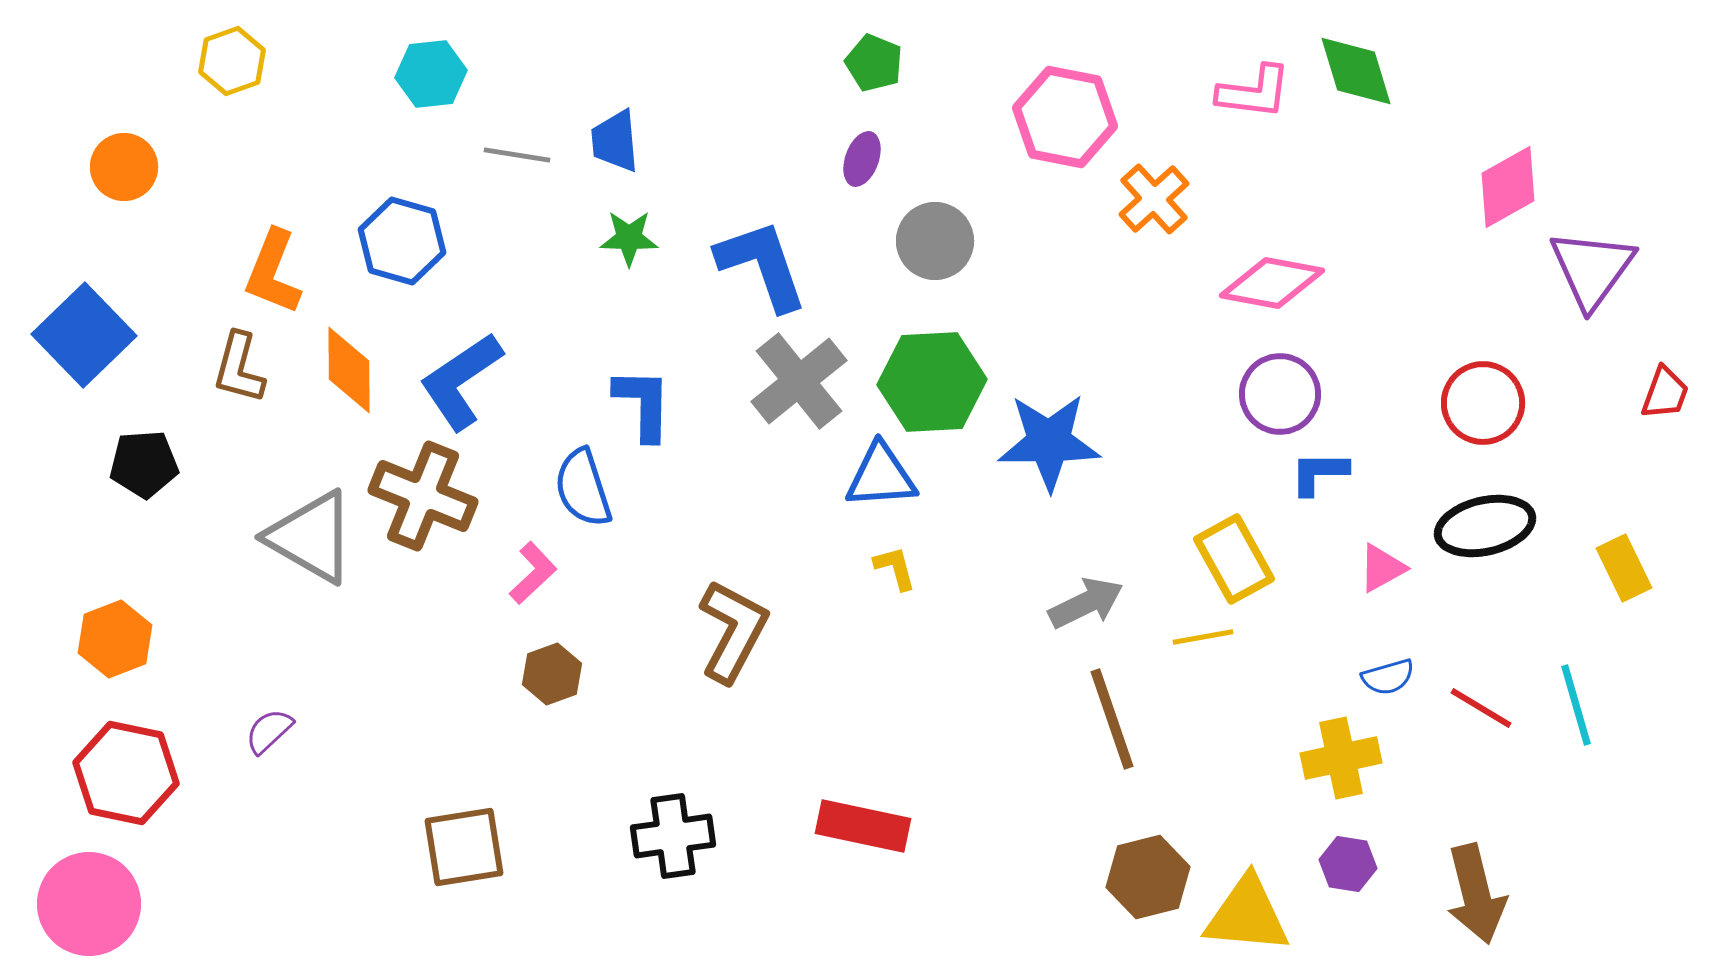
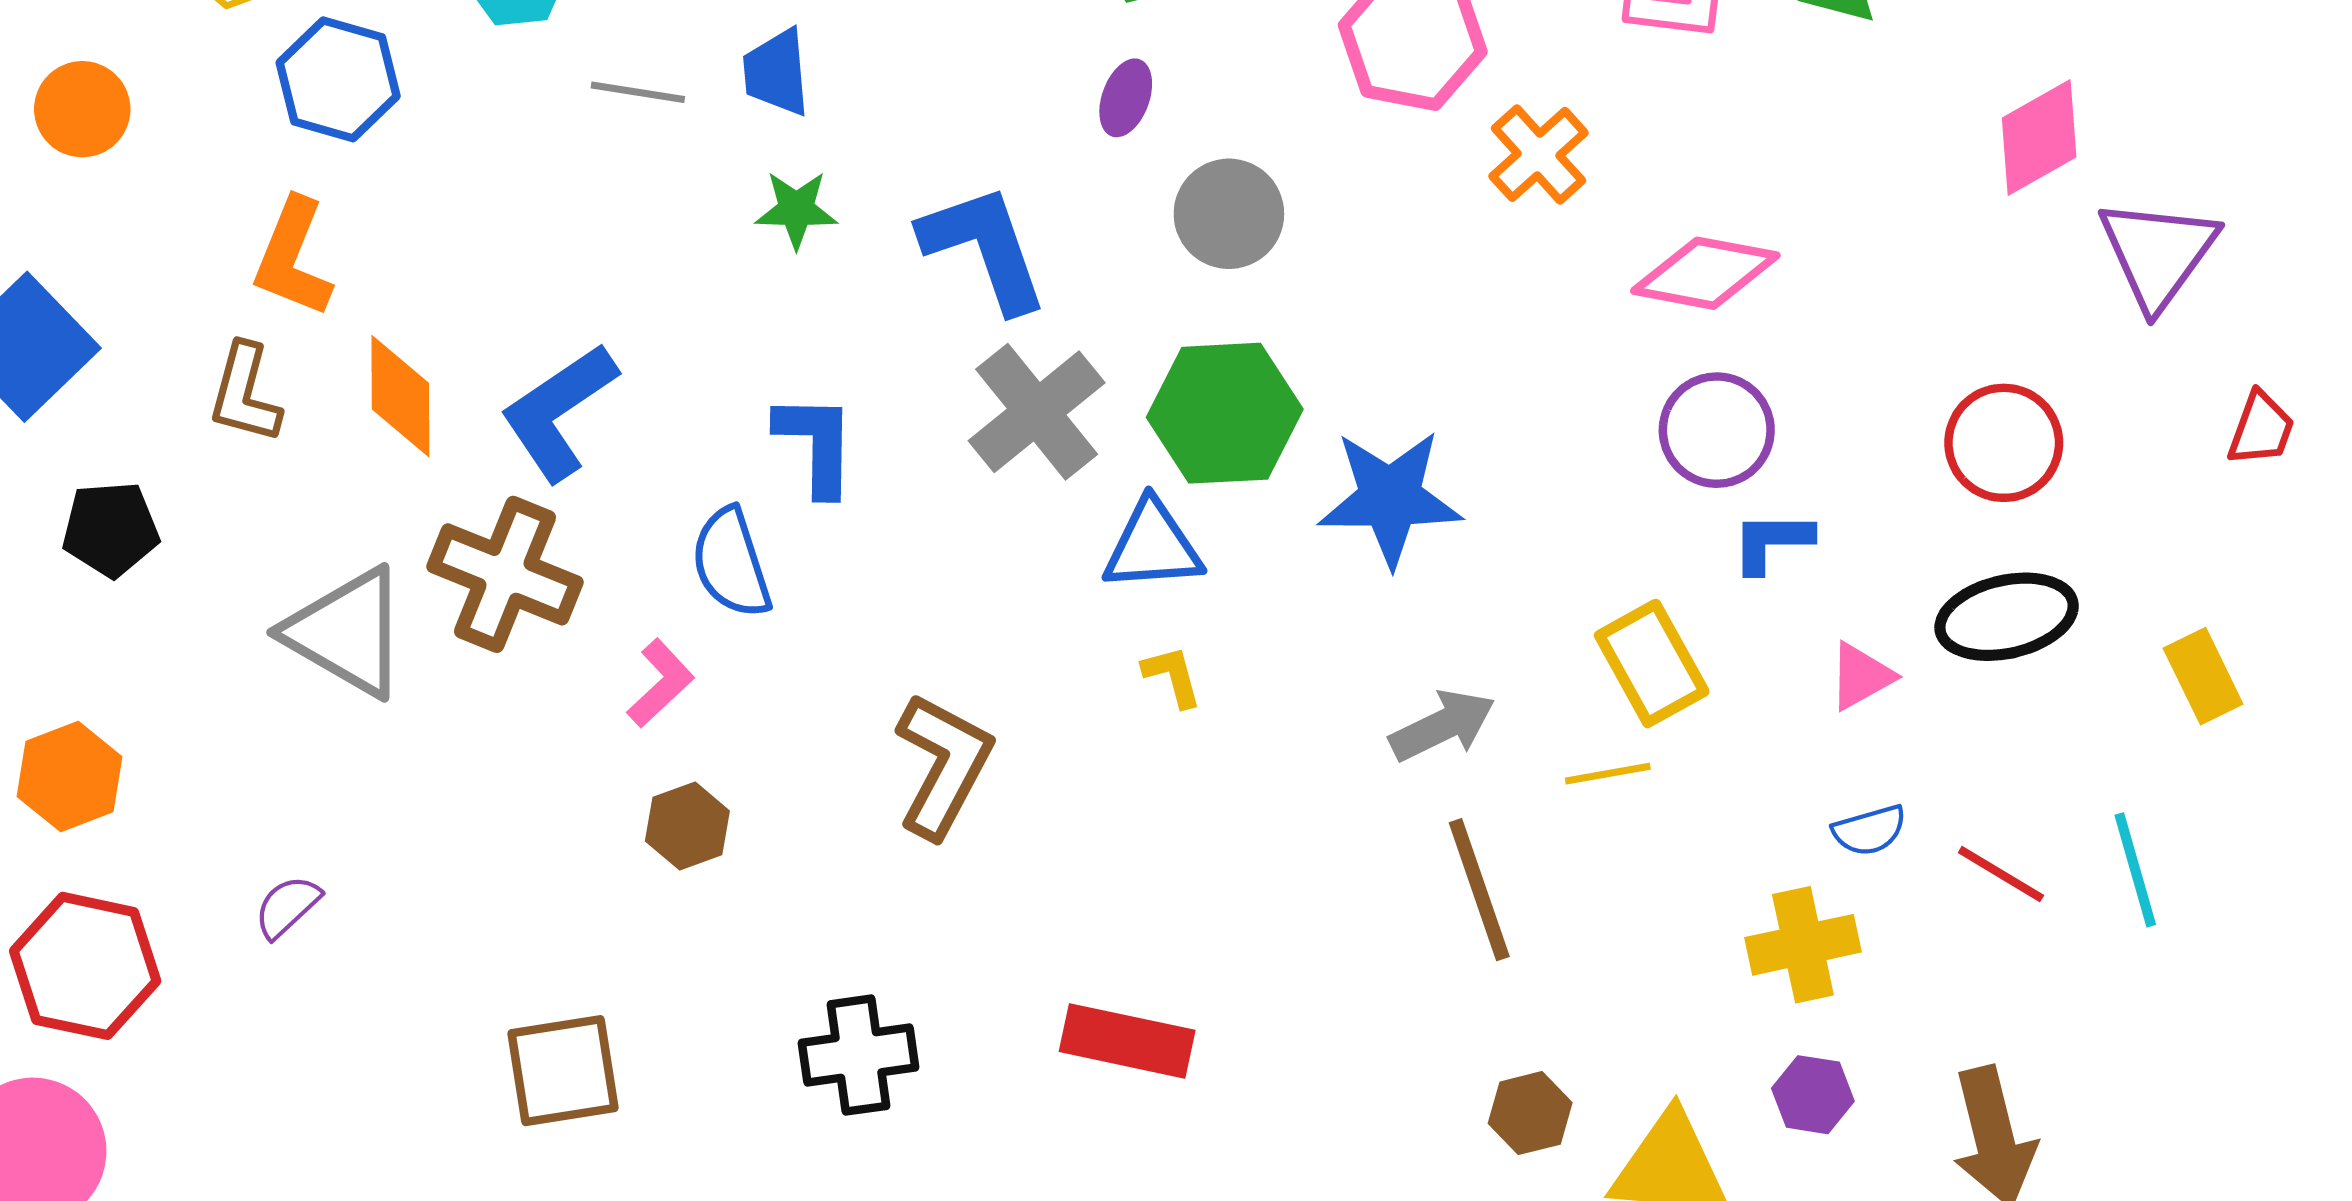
blue hexagon: (402, 241) -> (338, 79), moved
brown hexagon: (1148, 877) -> (1530, 1113), size x0.7

